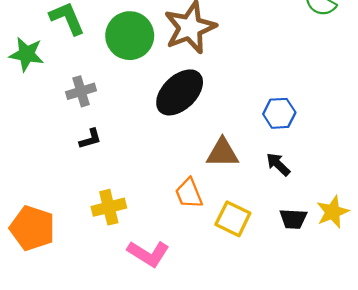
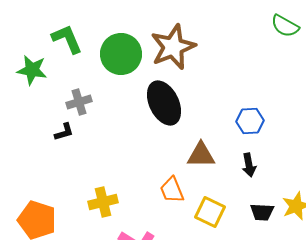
black ellipse: (180, 92) -> (164, 103), turned -72
black L-shape: (90, 139) -> (64, 132), moved
black arrow: (278, 164) -> (249, 165), turned -145

